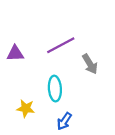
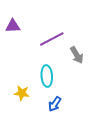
purple triangle: (15, 53) -> (13, 26), moved

